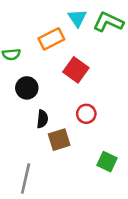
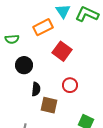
brown square: (59, 140) -> (49, 105), turned 30

